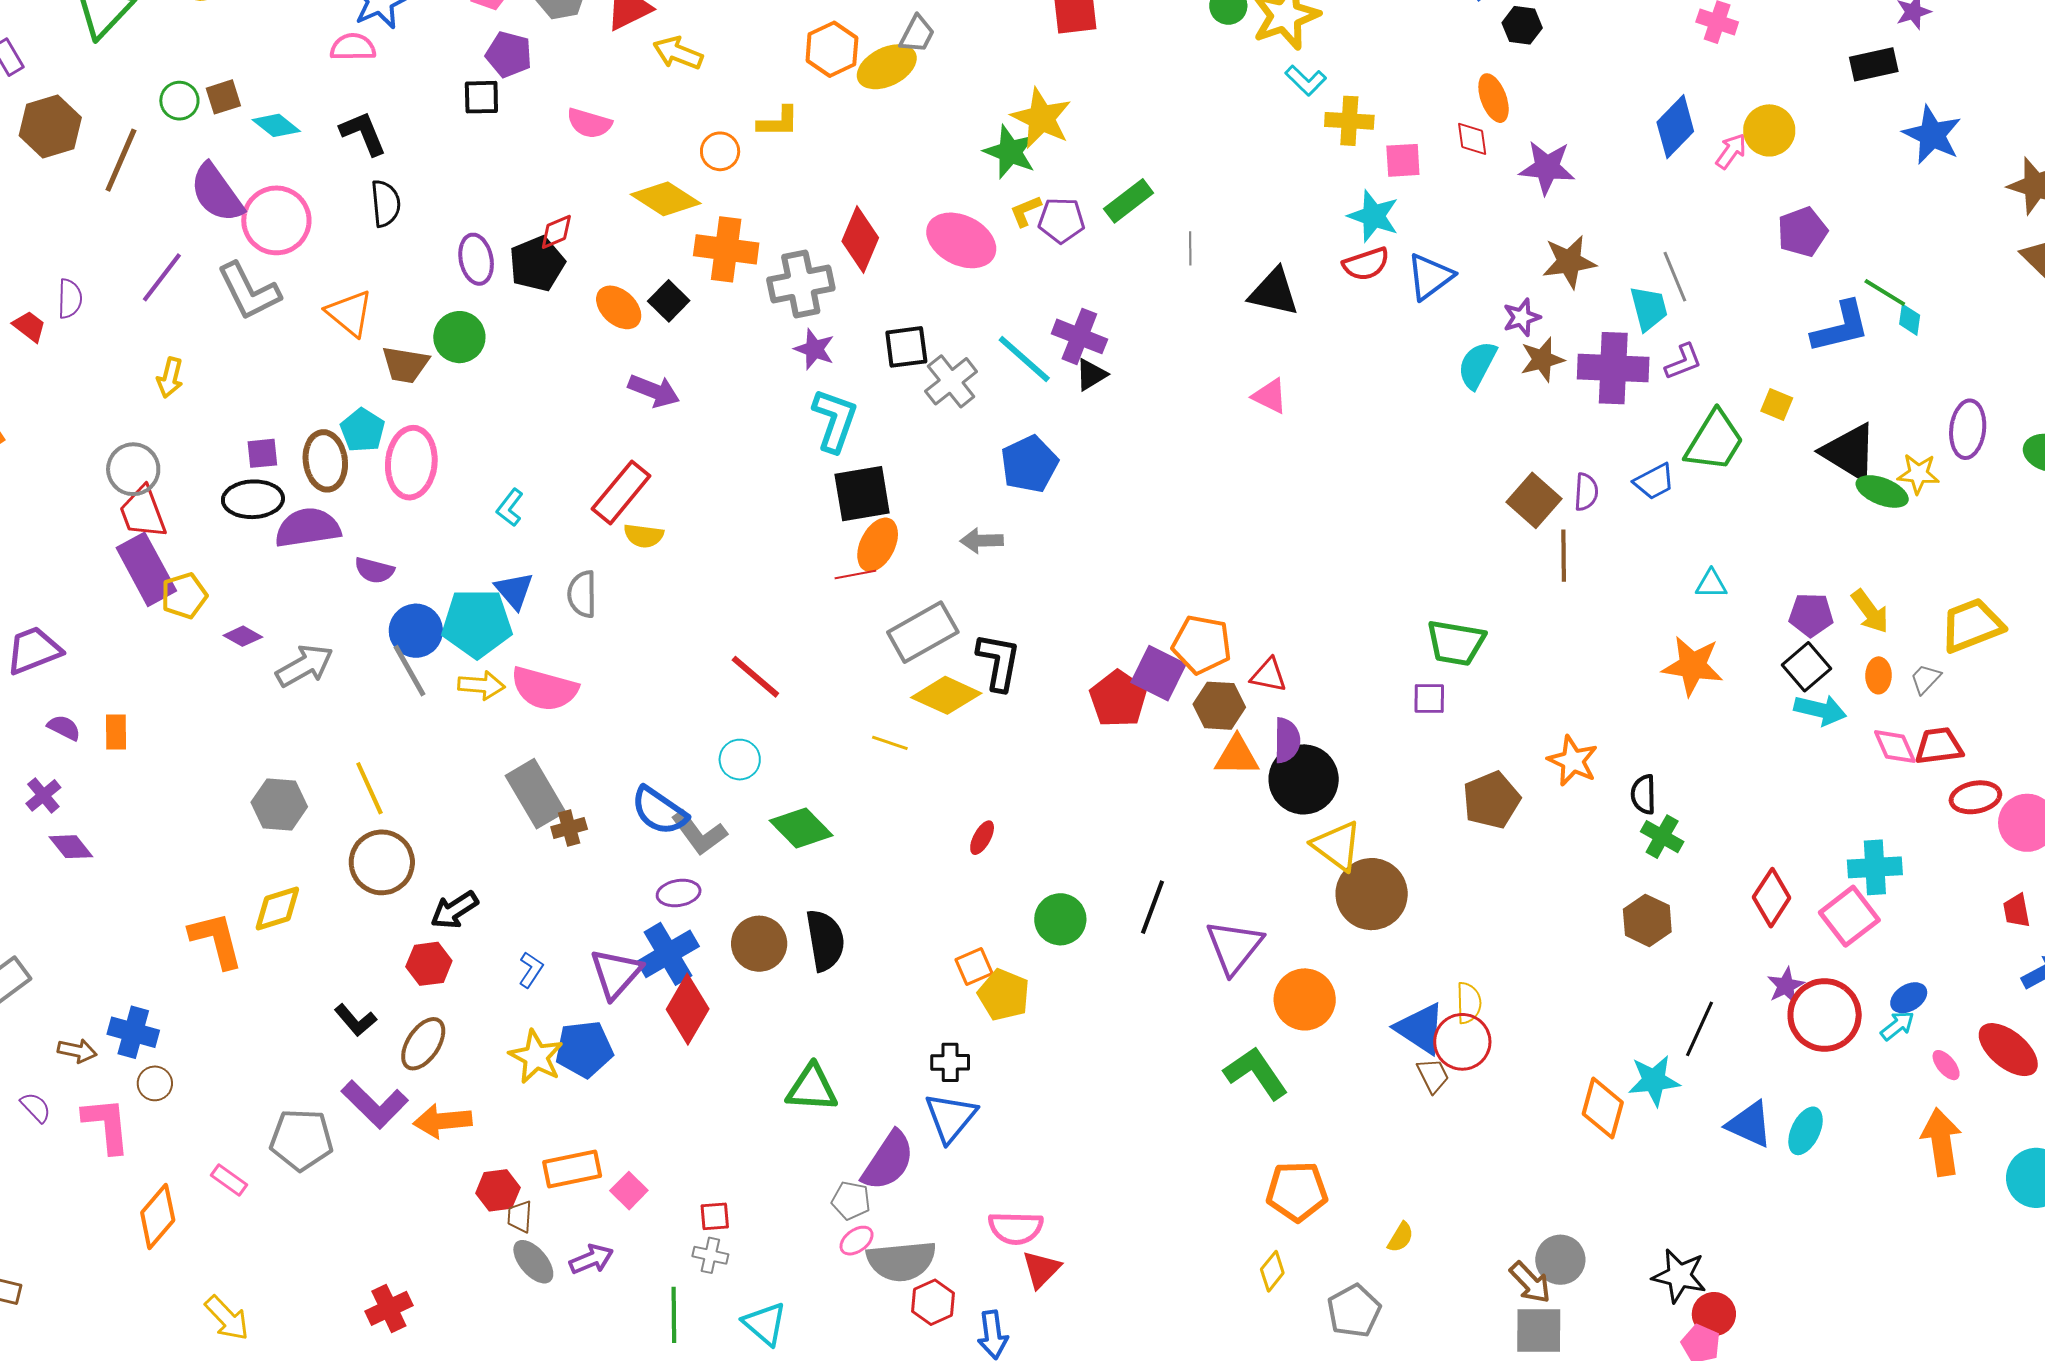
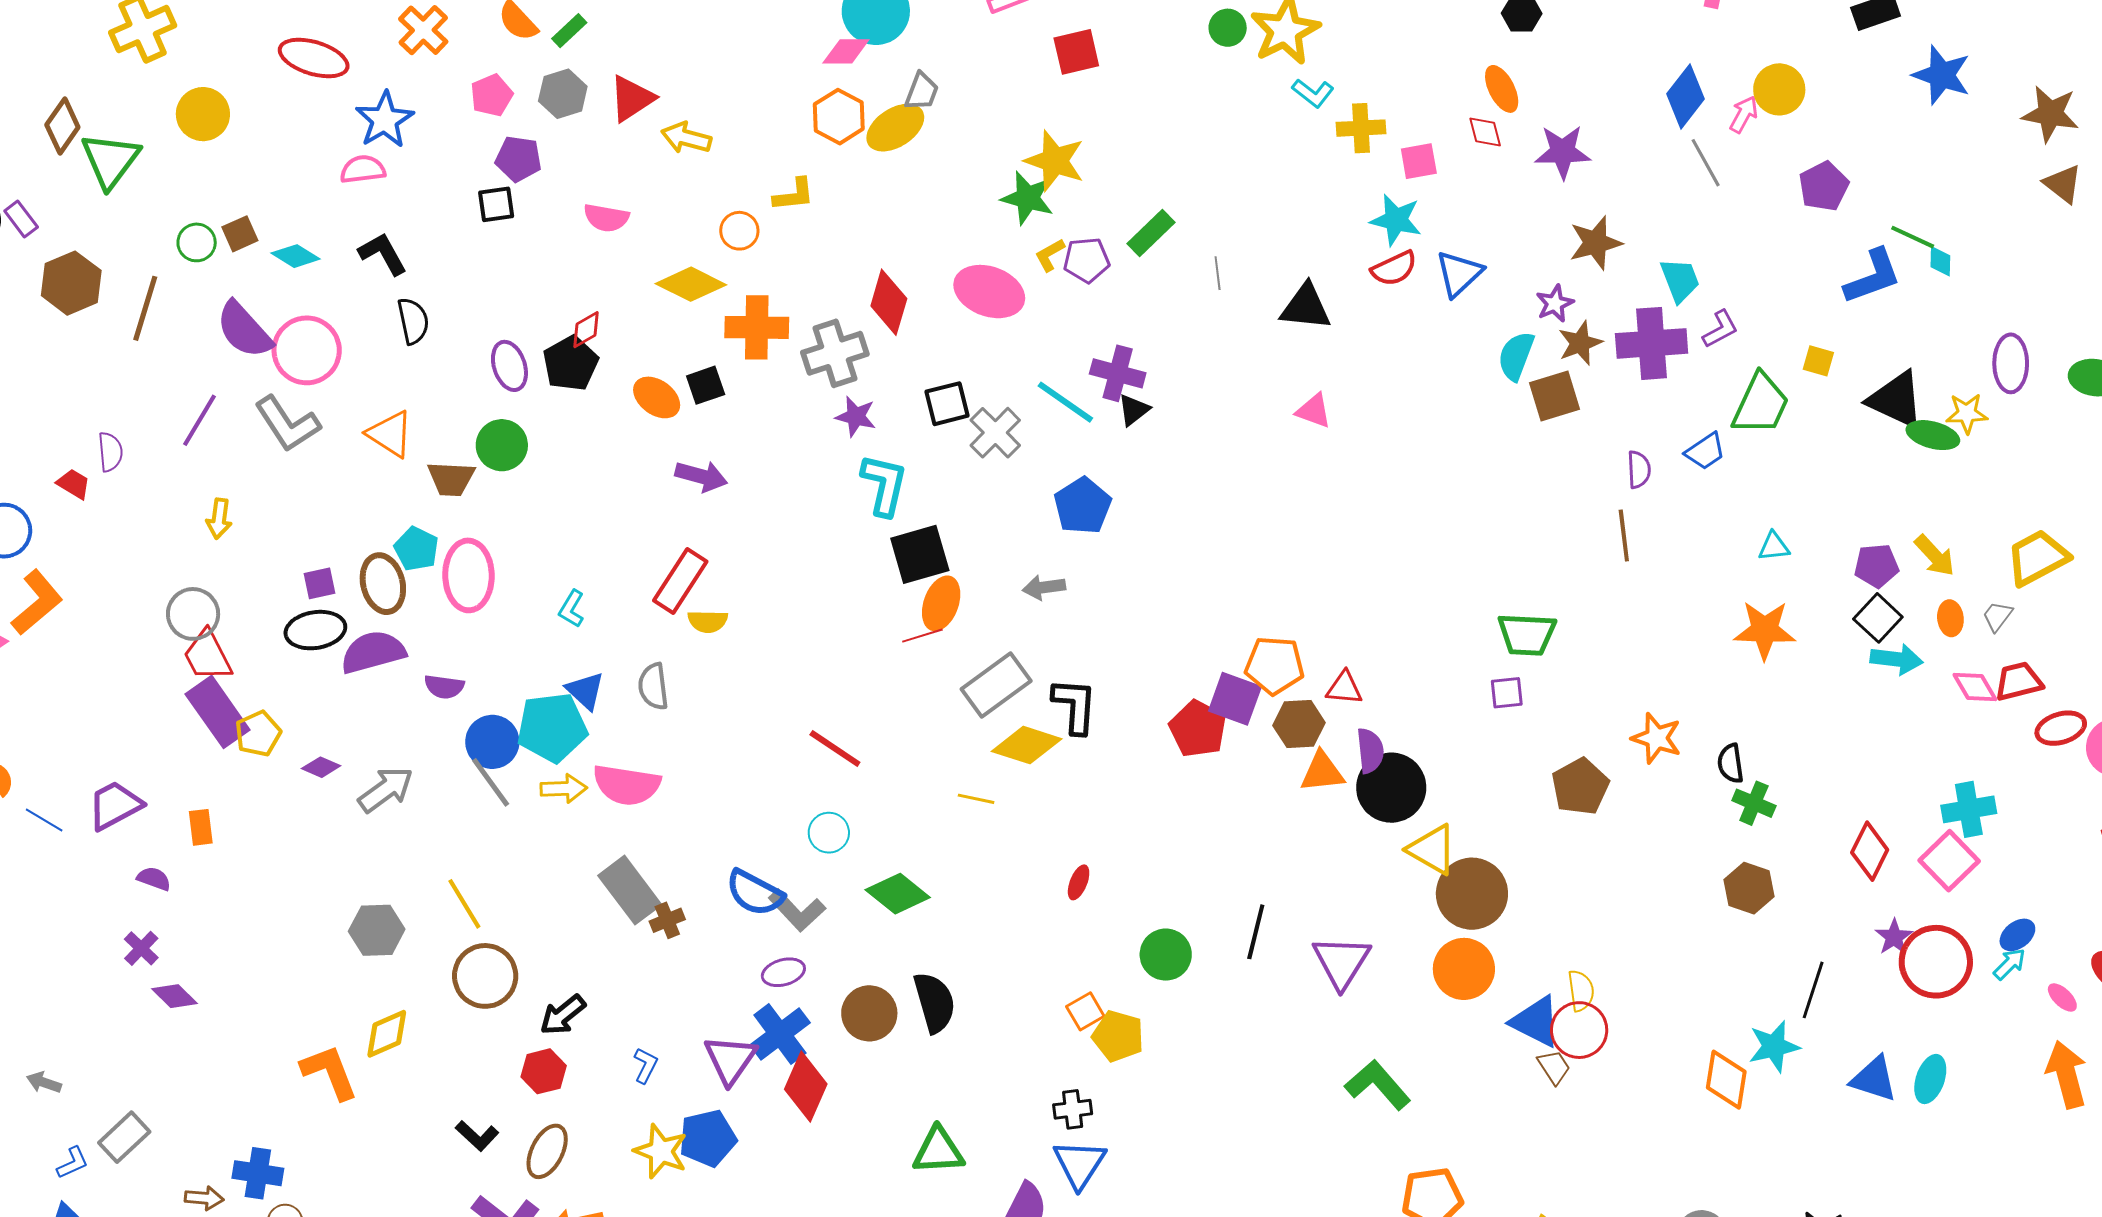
gray line: (1675, 277) -> (1706, 163), moved
black square: (669, 301) -> (706, 385), turned 33
brown square: (1534, 500) -> (1555, 396), moved, turned 38
orange rectangle: (116, 732) -> (201, 827), moved
orange circle: (1305, 999) -> (1464, 969), moved

